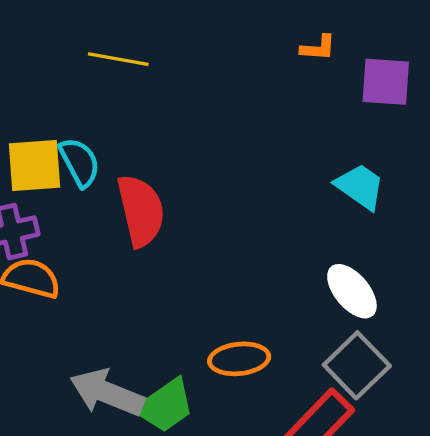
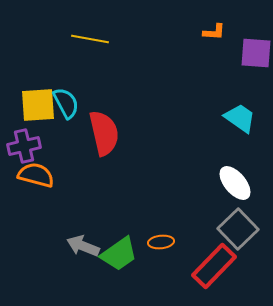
orange ellipse: (239, 359) -> (161, 242), moved, size x0.7
gray arrow: (107, 393) -> (83, 246), size x0.7

